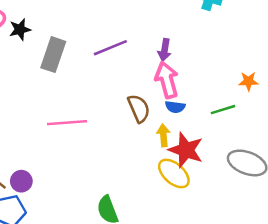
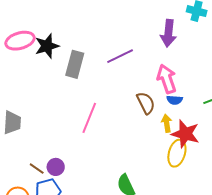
black star: (20, 29) -> (47, 46), size x1.4
purple arrow: (165, 50) -> (168, 33), moved, size x1.5
pink line: (67, 123) -> (89, 118), turned -60
yellow ellipse: (174, 173) -> (177, 153), turned 68

